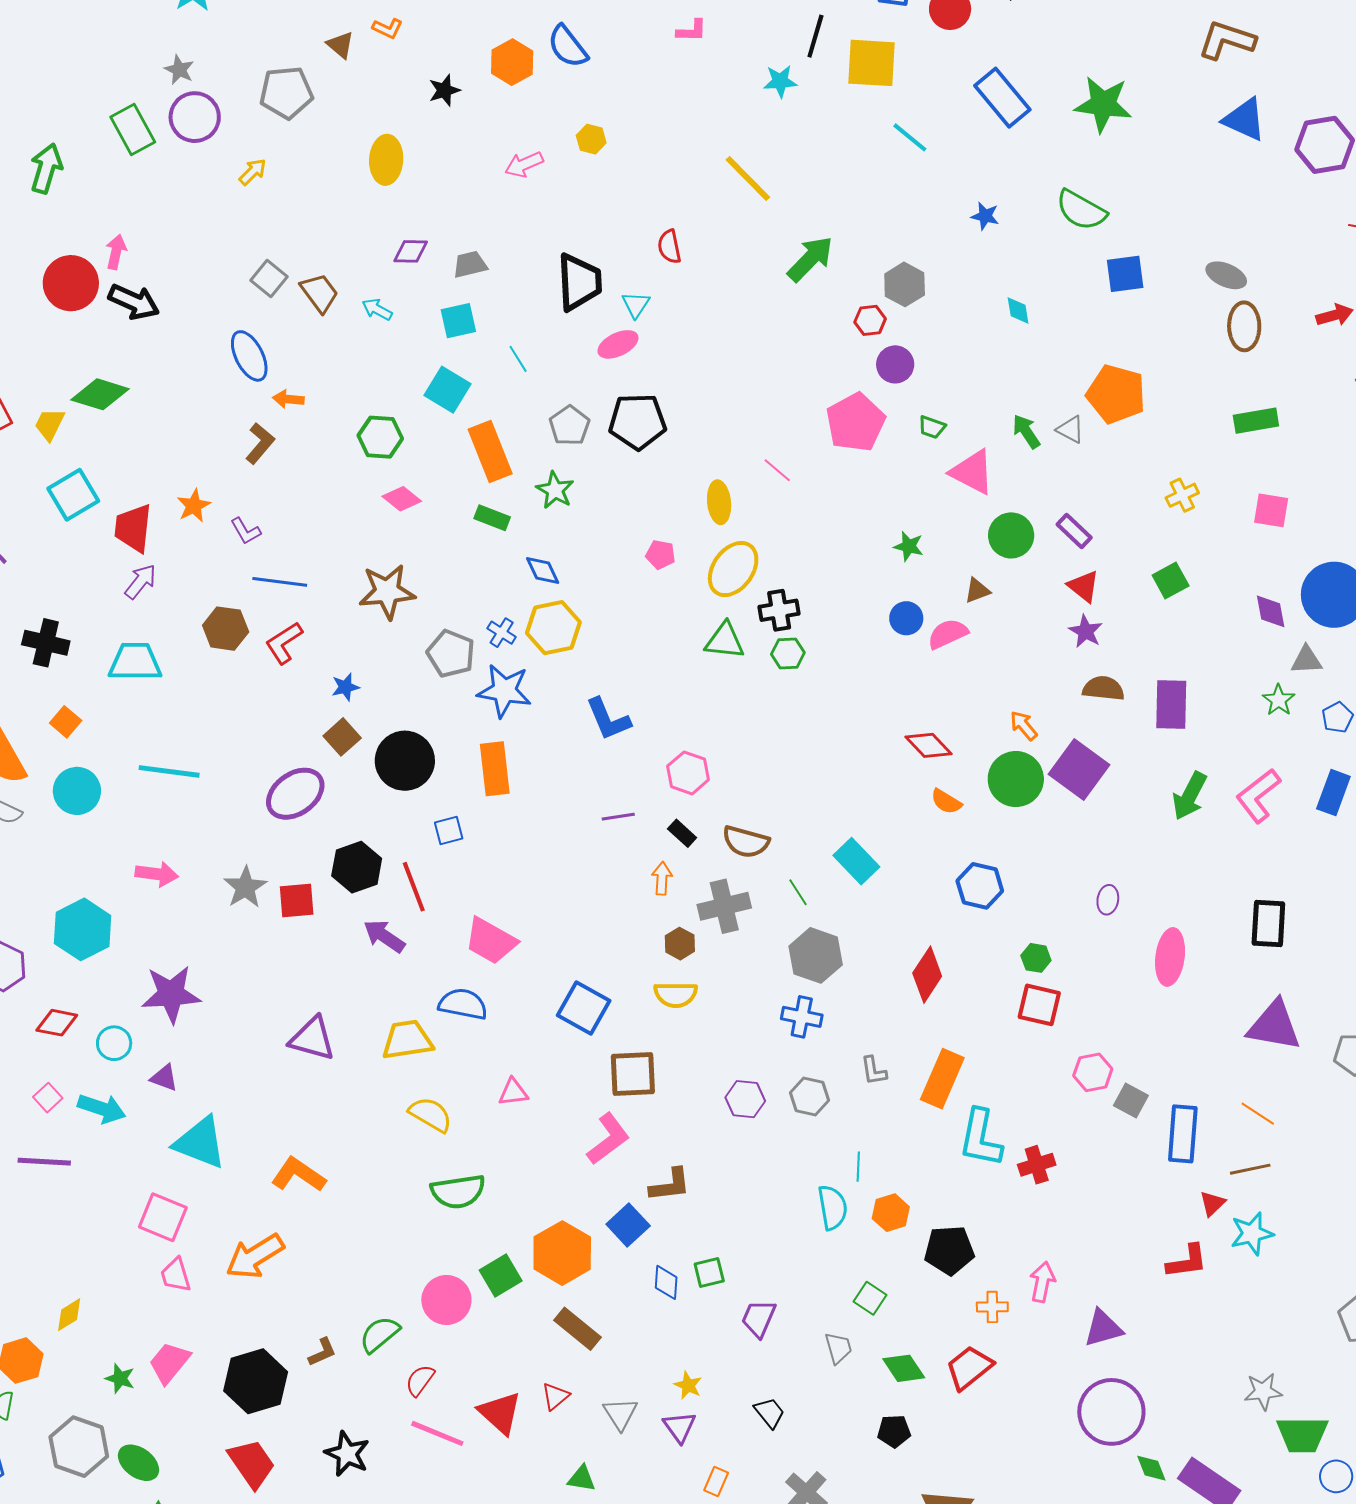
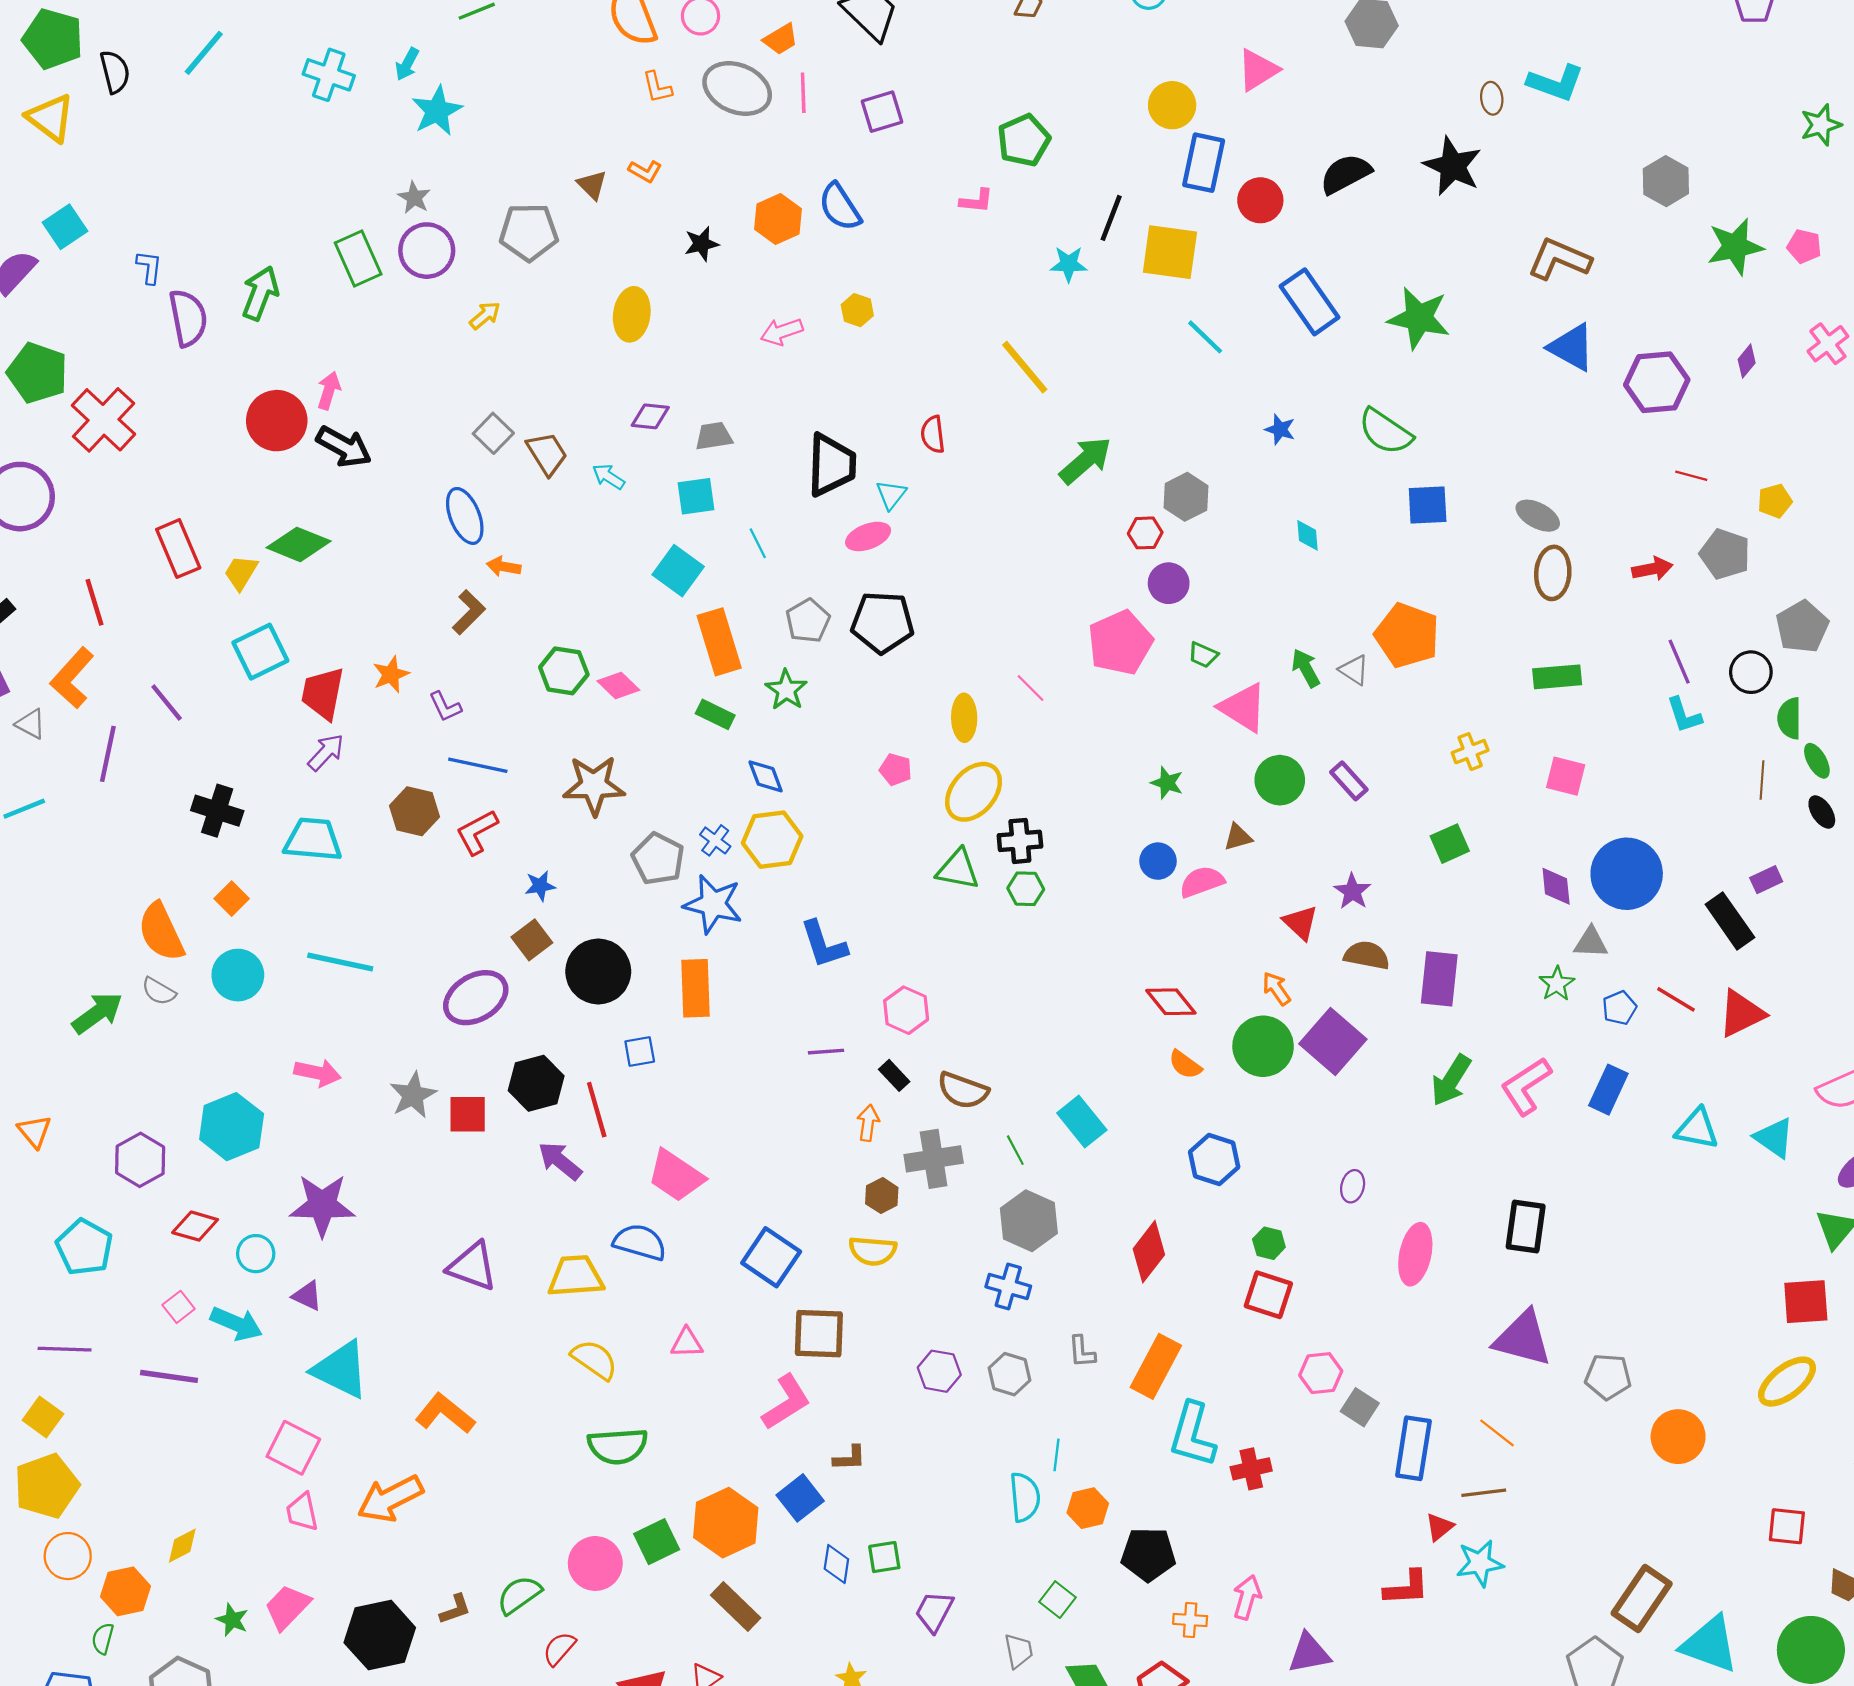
green hexagon: (380, 437) -> (564, 671), moved
red triangle: (1084, 586) -> (1300, 923), moved
brown L-shape: (670, 1185) -> (850, 1458), size x0.7

